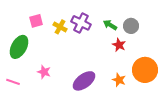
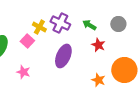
pink square: (36, 21) -> (27, 41), moved, turned -32
gray circle: (131, 26) -> (118, 24), moved
purple ellipse: (84, 81) -> (63, 56), moved, turned -30

